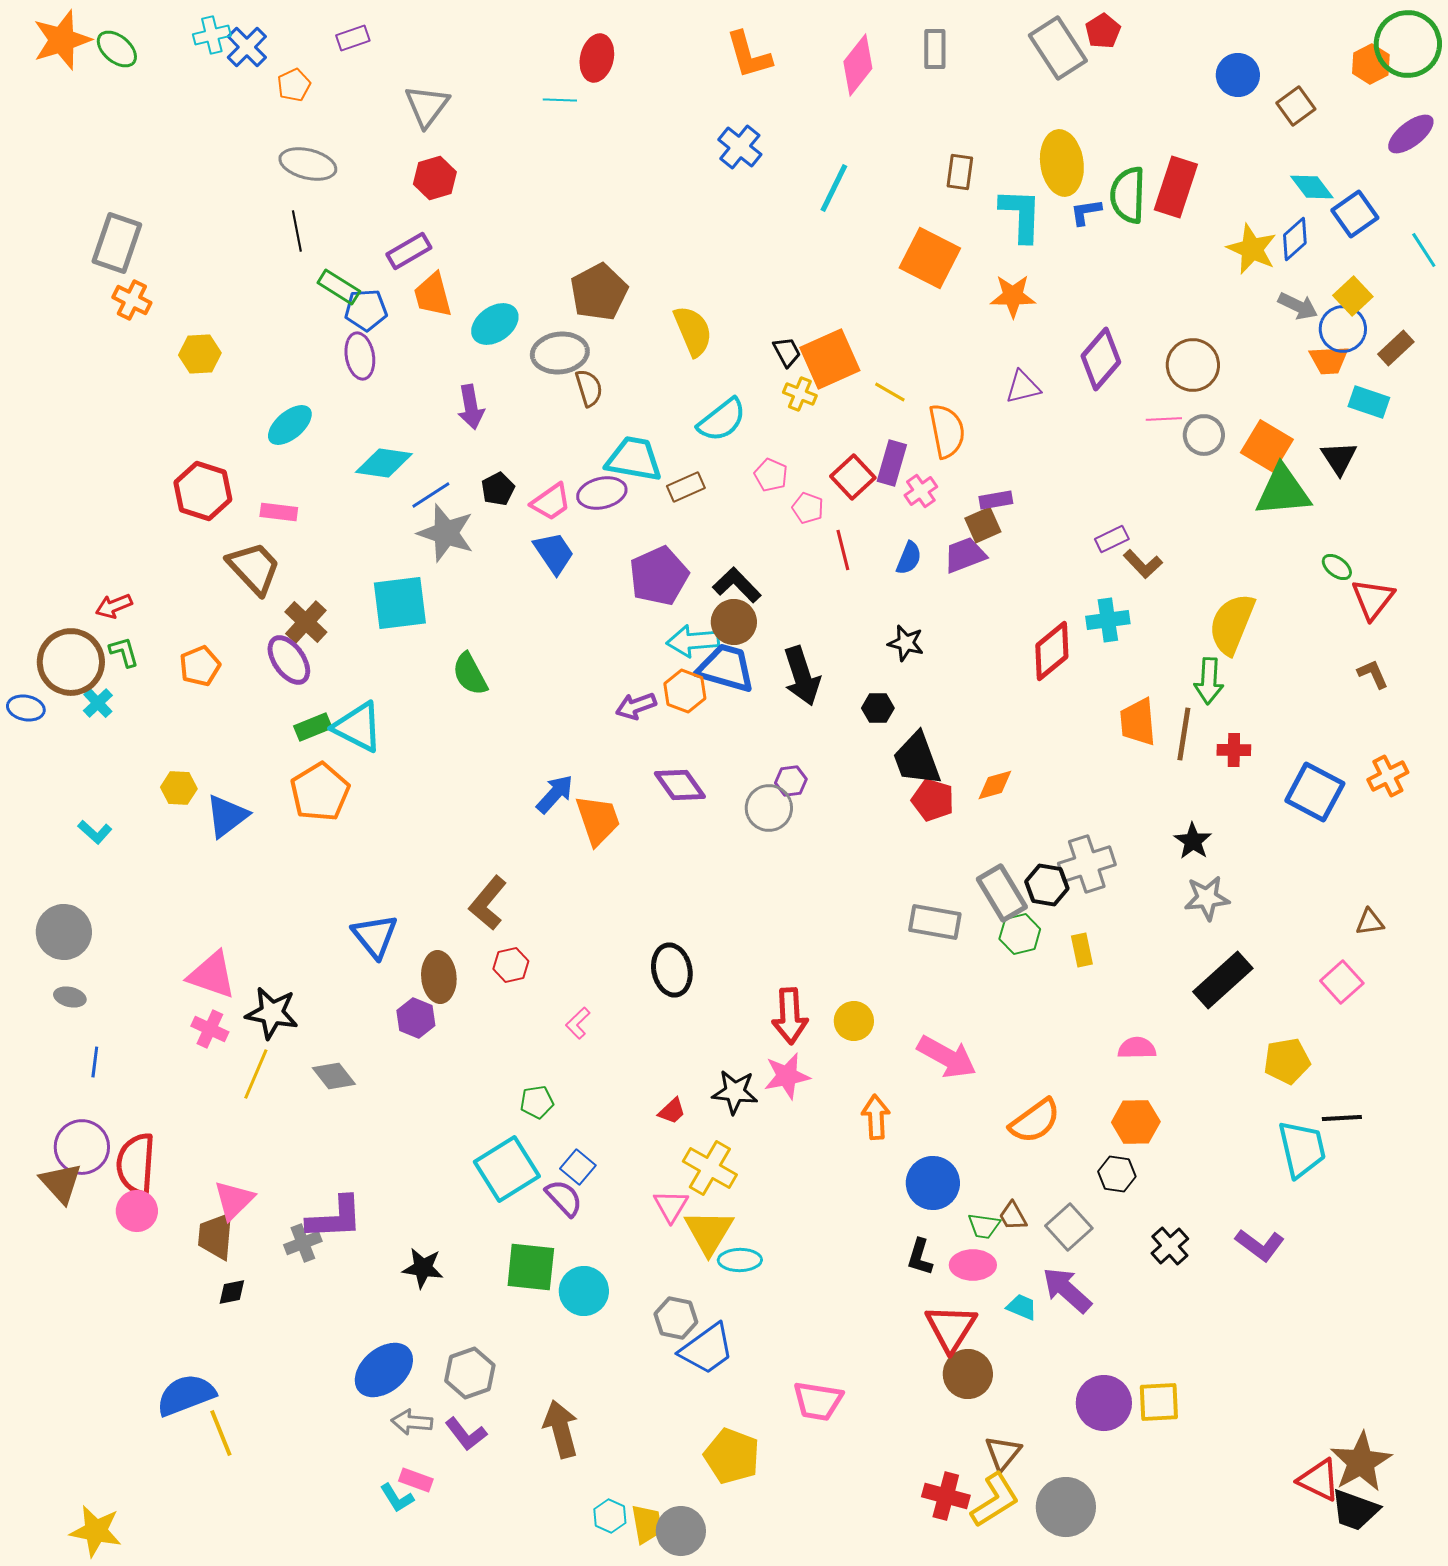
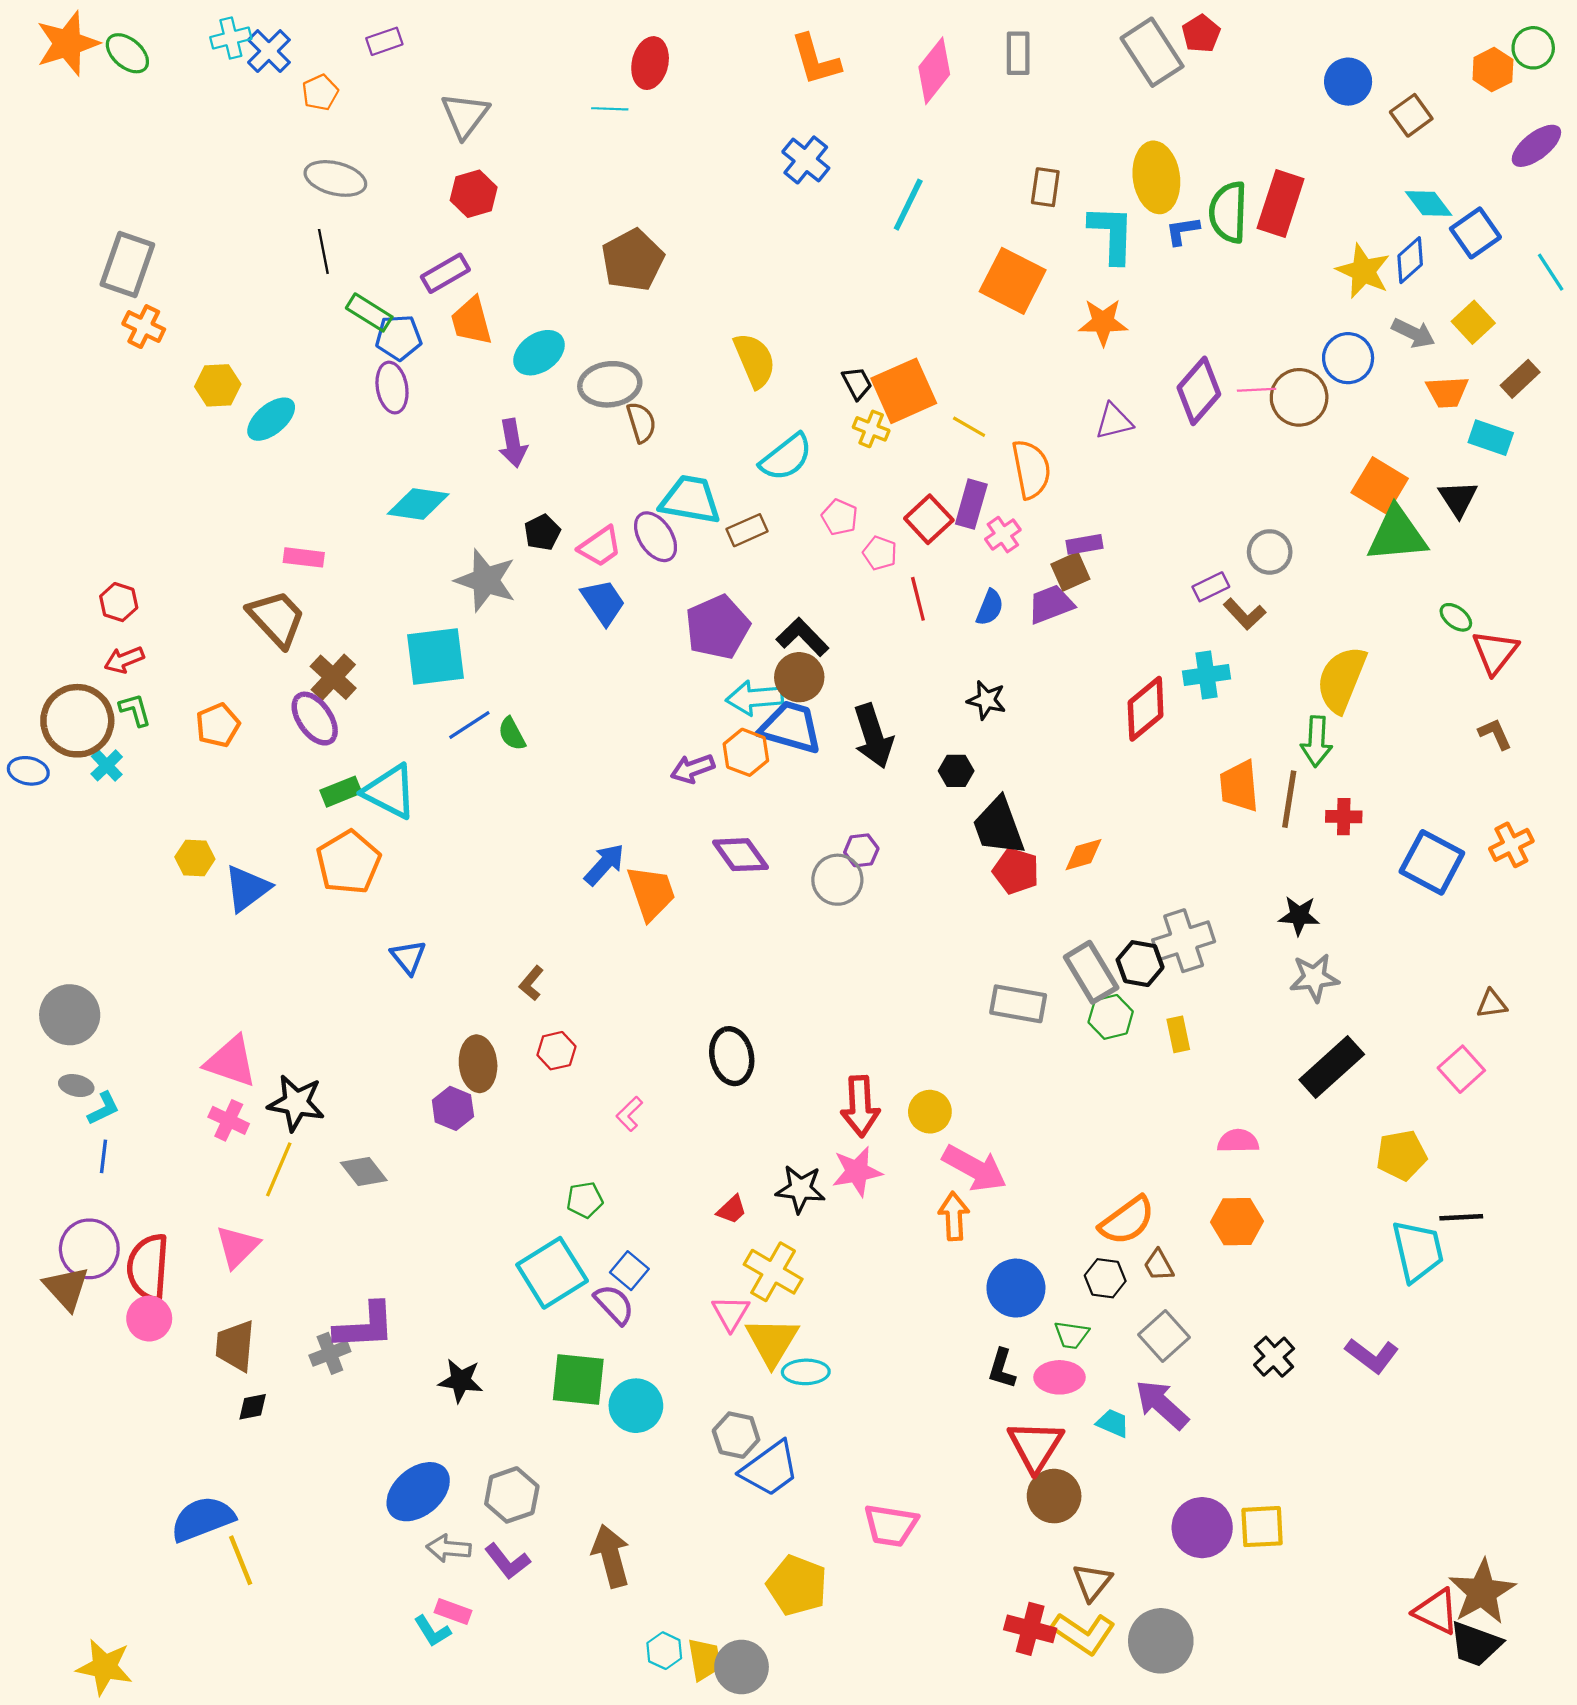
green circle: (1408, 44) -> (1533, 48), size x0.6
brown pentagon: (599, 292) -> (633, 260), moved
blue circle: (1343, 329) -> (1348, 358), moved
pink line: (1164, 419) -> (1257, 390), moved
cyan ellipse: (290, 425) -> (271, 419), moved
gray circle: (1204, 435) -> (1270, 552), moved
red hexagon: (203, 491) -> (119, 602), moved, size x0.6
purple ellipse: (602, 493) -> (656, 537), turned 69
blue line: (431, 495) -> (469, 725), moved
green semicircle: (470, 674) -> (512, 734), size x0.7
cyan L-shape: (95, 832) -> (103, 1108), moved, turned -68
black star: (1193, 841) -> (1299, 916), turned -30
brown L-shape: (488, 903) -> (531, 983), size x0.6
blue triangle: (375, 936) -> (408, 957), moved, size x0.7
pink arrow: (947, 1057) -> (975, 1168), moved
black hexagon: (1117, 1174) -> (1105, 1278), moved
pink triangle: (234, 1200) -> (237, 1247), moved
brown trapezoid: (1013, 1216) -> (1159, 1265), moved
yellow L-shape: (995, 1500) -> (1083, 1633), turned 66

